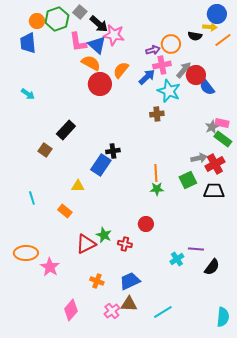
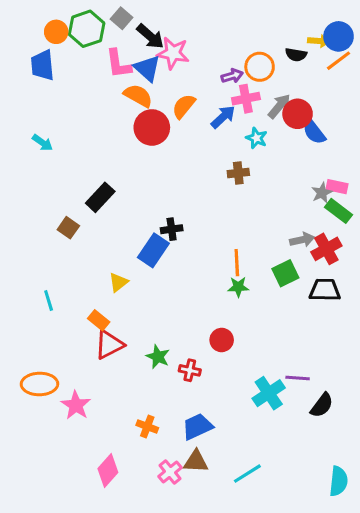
blue circle: (217, 14) -> (338, 36), moved
cyan star: (169, 91) -> (257, 138), size x0.6
yellow triangle: (78, 186) -> (118, 282), turned -40
red triangle: (86, 244) -> (109, 345), moved
cyan cross: (177, 259) -> (269, 393), size x1.5

